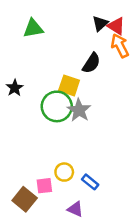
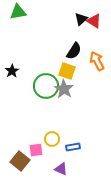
green triangle: (33, 28) -> (18, 12), moved
orange arrow: (120, 46) -> (97, 61), moved
yellow square: (69, 85) -> (67, 71), moved
blue rectangle: (90, 182) -> (73, 147), turned -48

